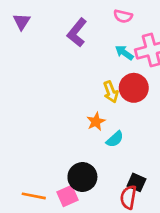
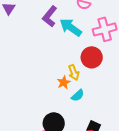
cyan arrow: (124, 53) -> (71, 27), moved, size x1.6
yellow arrow: (111, 92) -> (74, 72), moved

